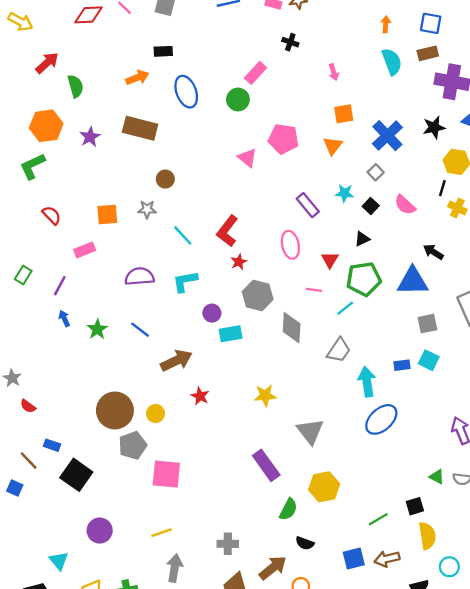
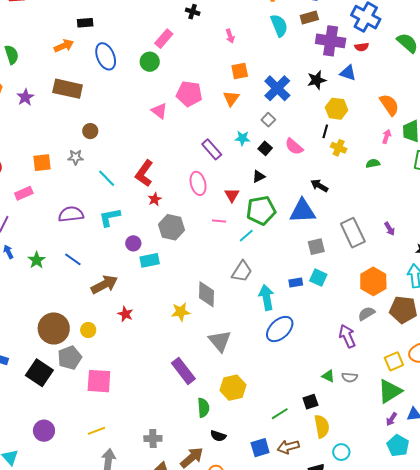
gray diamond: (292, 328) -> (207, 294), moved
black square: (76, 475) -> (39, 373), moved
green semicircle: (288, 509) -> (203, 408), turned -30

